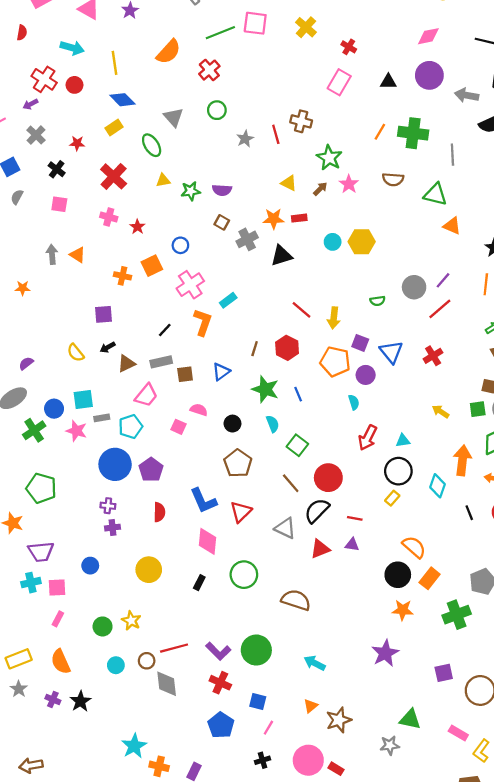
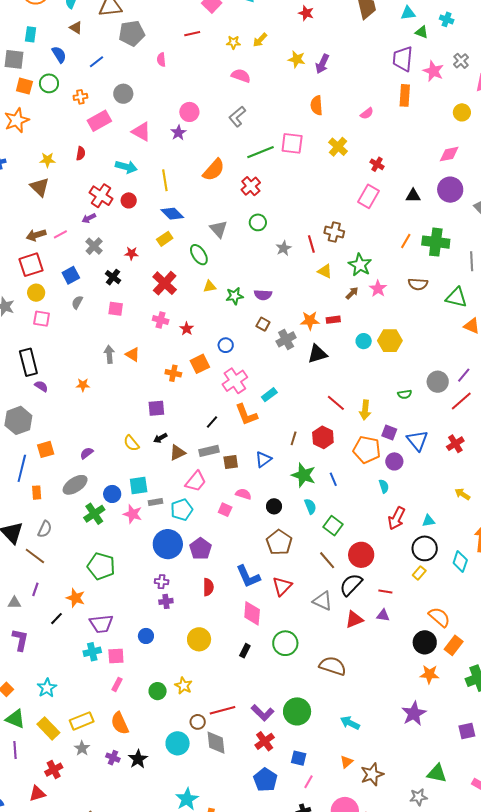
yellow triangle: (289, 183) -> (325, 271), moved
orange L-shape: (203, 322) -> (246, 415), turned 140
cyan circle: (116, 665) -> (178, 743), moved, size x1.5
red cross: (220, 683) -> (265, 741), turned 30

